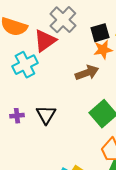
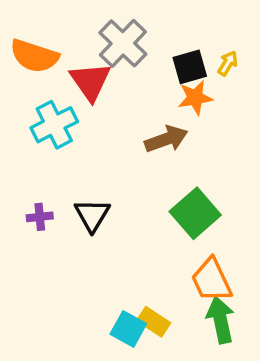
red triangle: (45, 41) -> (90, 81), turned -30

